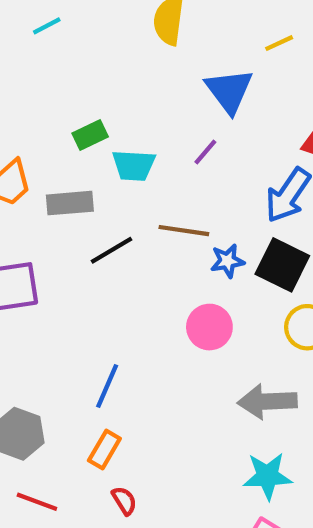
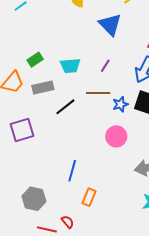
green rectangle: (90, 135) -> (35, 60), moved
purple line: (205, 152) -> (105, 66), moved
orange rectangle: (104, 450) -> (89, 197), moved
red semicircle: (124, 501) -> (68, 222), moved

